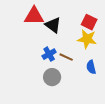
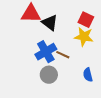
blue cross: (49, 54) -> (46, 52), size x1.5
blue semicircle: (91, 67) -> (88, 75), moved

